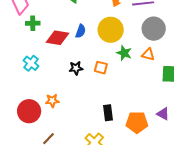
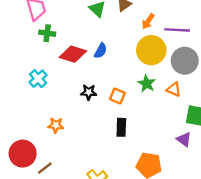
yellow circle: (111, 30) -> (151, 50), moved
red circle: (29, 111) -> (23, 154), moved
black rectangle: (108, 113) -> (121, 127), moved
purple triangle: (163, 114) -> (184, 139), moved

